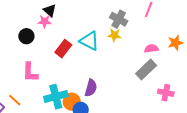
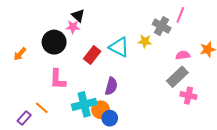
gray cross: (119, 19) -> (162, 26), moved
black circle: (26, 36) -> (54, 42), size x1.5
purple semicircle: (91, 88) -> (111, 86), moved
pink cross: (166, 93) -> (188, 96), moved

